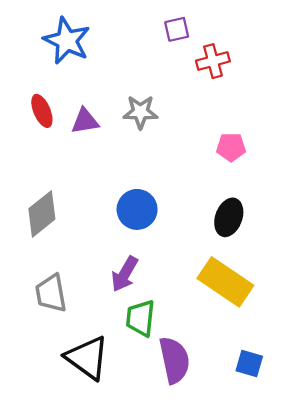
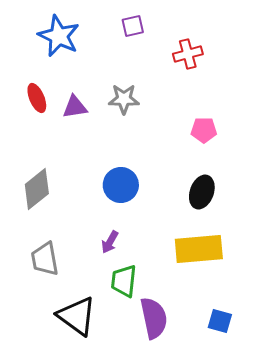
purple square: (177, 29) -> (133, 26), moved
purple arrow: (125, 274) -> (110, 242), size x0.7
yellow rectangle: (225, 282) -> (199, 249), turned -39

